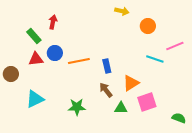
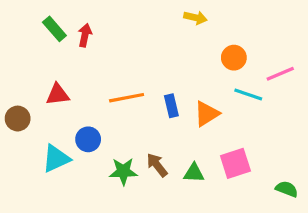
orange circle: (148, 26) -> (234, 58), moved
green rectangle: (34, 36) -> (54, 29), moved
blue circle: (55, 53) -> (88, 139), moved
orange triangle: (131, 83) -> (207, 114), moved
brown arrow: (106, 90) -> (157, 165), moved

